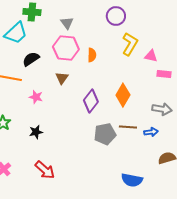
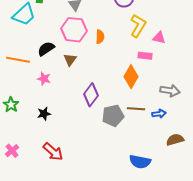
black semicircle: (31, 59) -> (46, 49), moved
pink rectangle: (164, 74) -> (145, 56), moved
purple diamond: (91, 101) -> (91, 95), moved

